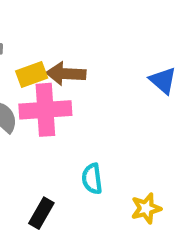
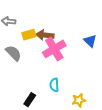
pink cross: (45, 110) -> (54, 49), moved, turned -30

